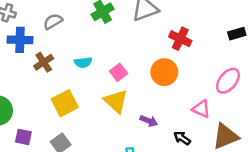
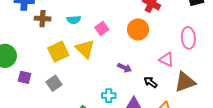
brown cross: (44, 62) -> (43, 19), turned 35
pink ellipse: (228, 81) -> (188, 38), turned -45
yellow triangle: (116, 101) -> (85, 49), moved

